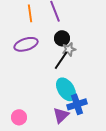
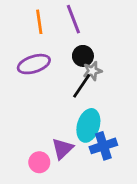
cyan ellipse: (66, 89) -> (88, 125), turned 50
purple triangle: (61, 115) -> (62, 149), moved
pink circle: (19, 117) -> (39, 162), moved

